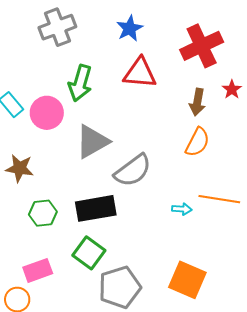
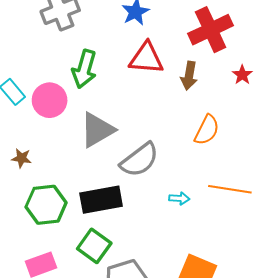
brown arrow: (197, 102) -> (189, 76), moved
brown star: (20, 168) -> (21, 158), size x0.7
cyan arrow: (182, 209) -> (179, 198), moved
green hexagon: (43, 213) -> (46, 205), size x1.4

